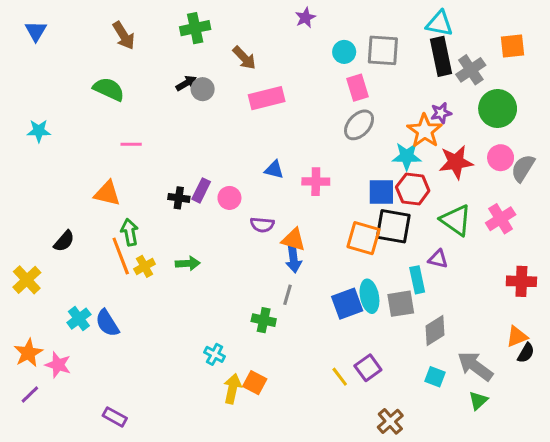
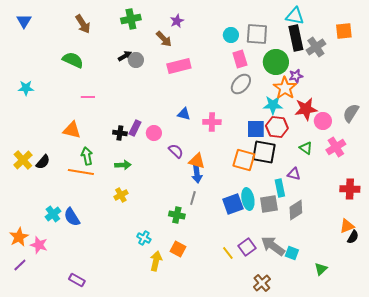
purple star: (305, 18) -> (177, 21), moved
green circle: (498, 109) -> (276, 62), moved
pink circle: (501, 158) -> (323, 121), moved
green triangle: (456, 220) -> (306, 148), size x0.6
purple semicircle: (262, 225) -> (176, 151), turned -140
orange line: (121, 256) -> (81, 172), turned -60
green arrow: (188, 263) -> (123, 165), moved
yellow cross: (145, 266) -> (121, 195), moved
yellow cross: (27, 280) -> (23, 160), moved
gray diamond: (435, 331) -> (296, 210), moved
gray arrow: (475, 366) -> (273, 246), moved
orange square: (255, 383) -> (178, 249), moved

